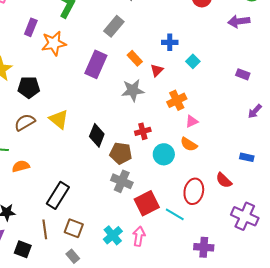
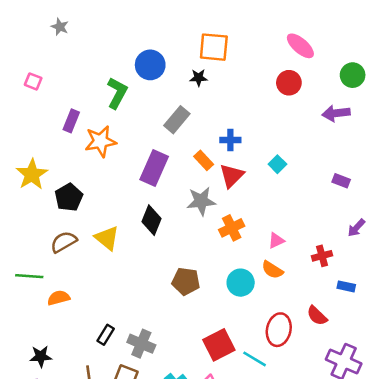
blue cross: (170, 42) -> (230, 140), moved
red triangle: (157, 70) -> (232, 176), size x1.5
black pentagon: (29, 87) -> (69, 197), turned -30
orange cross: (177, 100) -> (232, 228), moved
red cross: (143, 131) -> (322, 256), moved
black diamond: (97, 135) -> (151, 220), moved
gray cross: (122, 181) -> (141, 344), moved
black rectangle: (58, 195) -> (106, 335), size x0.6

